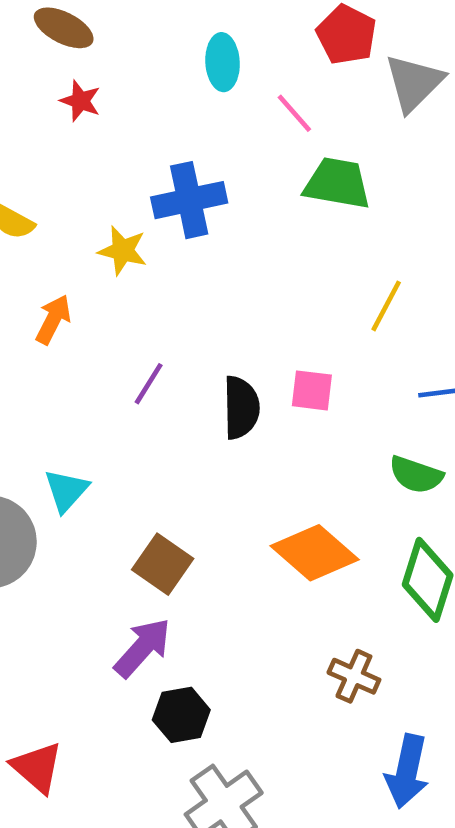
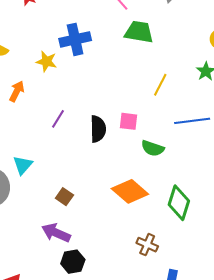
green semicircle: (416, 475) -> (153, 148), moved
brown square: (163, 564) -> (64, 197), size x0.7
purple arrow: (143, 648) -> (56, 233), turned -108

